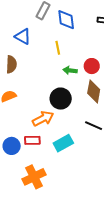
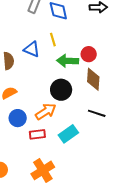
blue triangle: (23, 37) -> (32, 49), moved
green arrow: (70, 70) -> (68, 61), size x1.5
blue circle: (12, 146) -> (18, 118), moved

